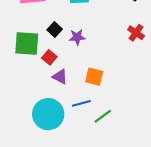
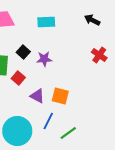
purple triangle: (60, 77) -> (37, 96), moved
blue line: (81, 103) -> (48, 121), turned -48

